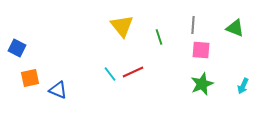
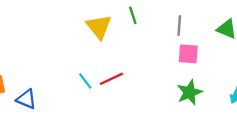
green line: (159, 37) -> (133, 15), moved

